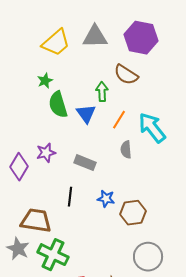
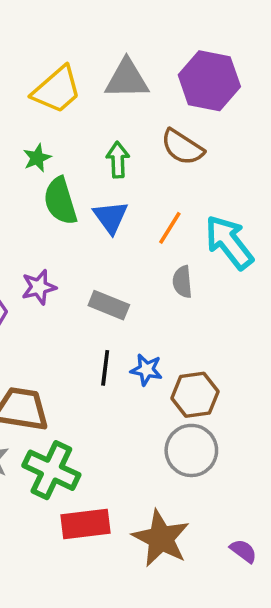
green arrow: (102, 92) -> (118, 160), moved
black line: (70, 197) -> (105, 368), moved
gray circle: (148, 257) -> (191, 450), moved

